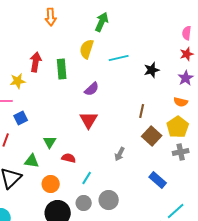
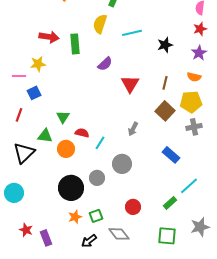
red arrow: (36, 62) -> (49, 37), turned 90
yellow star: (18, 81) -> (38, 64), moved
brown line: (142, 111) -> (165, 83), moved
red triangle: (89, 120) -> (130, 84), moved
yellow pentagon: (178, 127) -> (191, 102), turned 30
cyan line: (87, 178) -> (100, 143), moved
orange circle: (51, 184) -> (66, 149), moved
gray circle: (109, 200) -> (122, 164), moved

